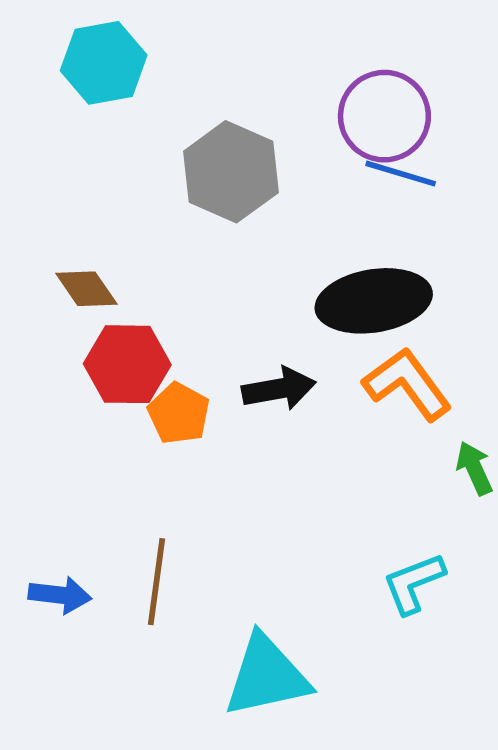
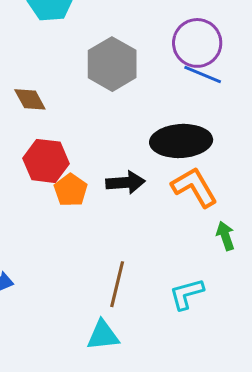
brown diamond: (86, 289) -> (30, 99), moved
brown line: (156, 582) -> (117, 284), moved
cyan triangle: (267, 676) -> (103, 335), size x0.7

